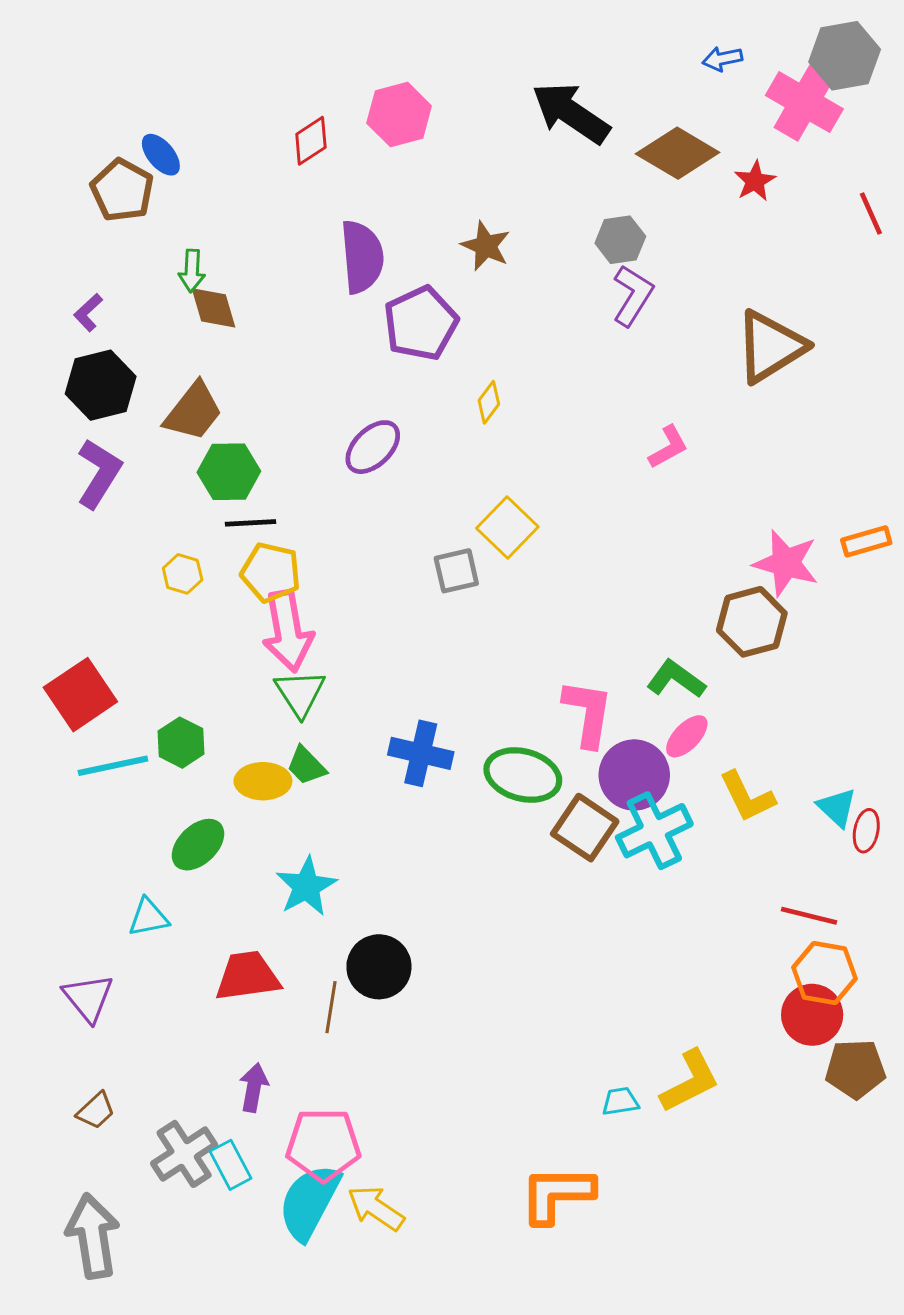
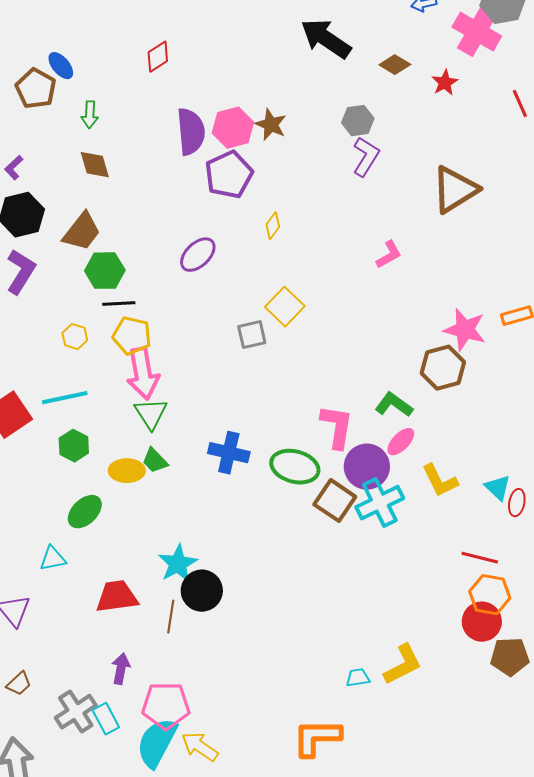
pink hexagon: (399, 114) -> (233, 128), moved
brown diamond: (678, 153) -> (395, 65), size x0.6
green arrow: (192, 271) -> (90, 115), moved
cyan line: (113, 766) -> (65, 398), moved
cyan star: (306, 886) -> (178, 564), moved

